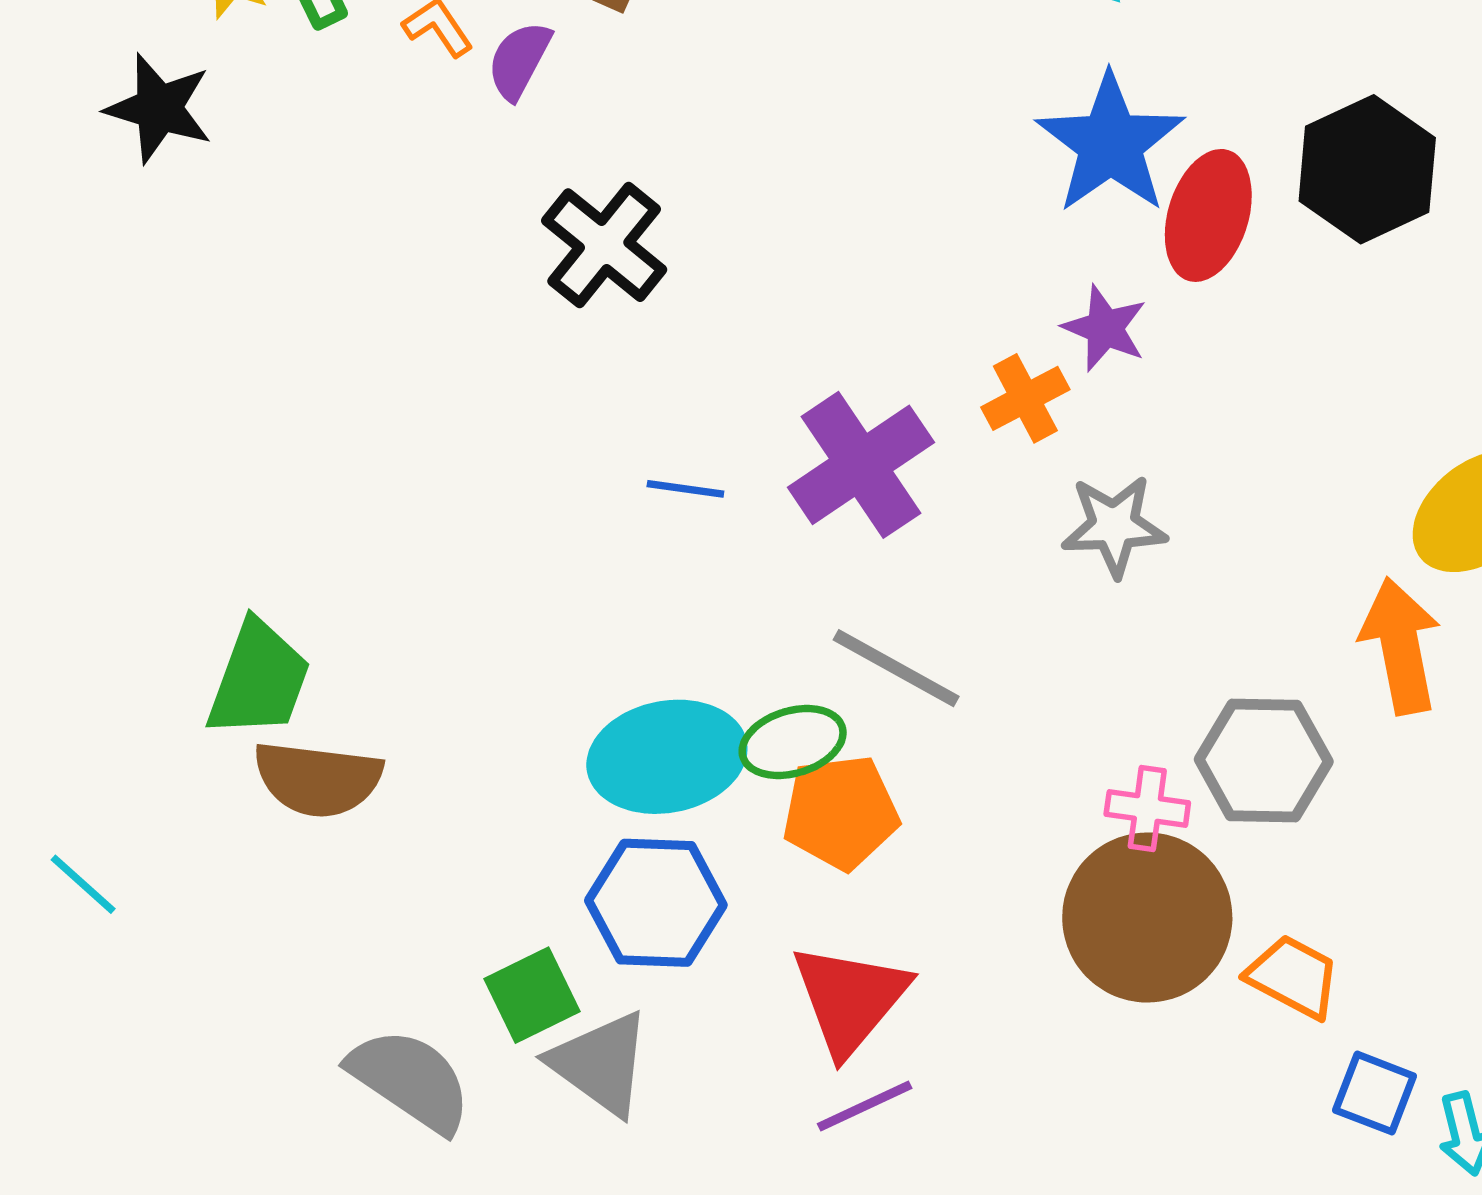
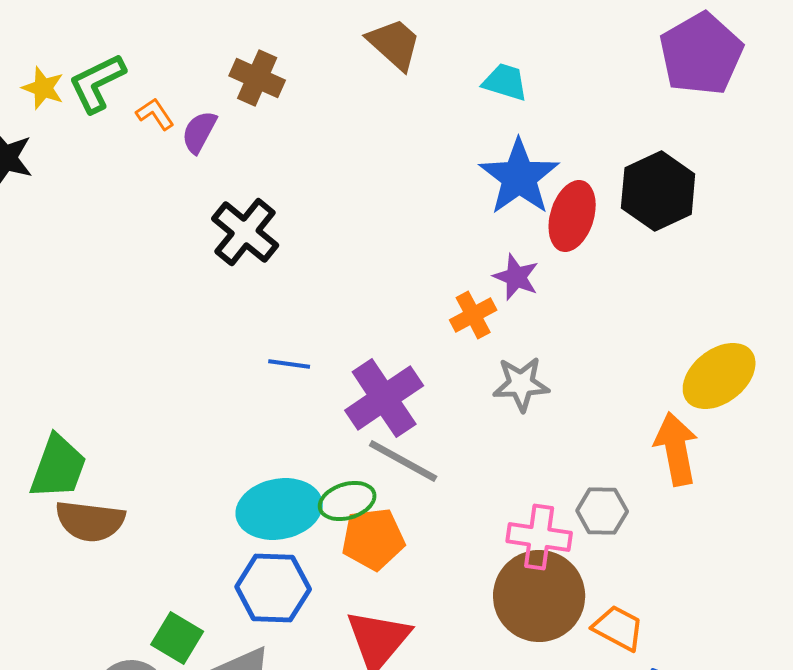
purple cross: (861, 465) -> (384, 398), moved
gray hexagon: (1264, 760) -> (602, 511), size x0.7
pink cross: (1147, 809) -> (539, 537), size x1.4
green square: (532, 995) -> (177, 638), moved, turned -33

